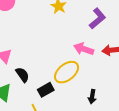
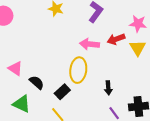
yellow ellipse: (67, 72) -> (78, 70), turned -30

